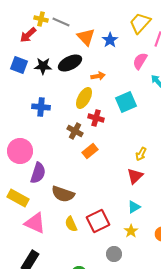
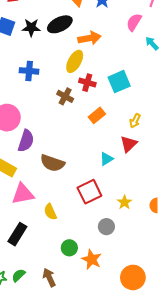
orange arrow: (98, 76) -> (89, 38), size x1.5
cyan square: (126, 102) -> (119, 82), moved
orange rectangle: (90, 151) -> (97, 115), moved
cyan triangle: (134, 207) -> (106, 159), moved
pink triangle: (35, 223) -> (23, 194), turned -35
yellow semicircle: (71, 224) -> (50, 212), moved

